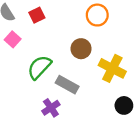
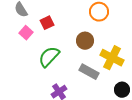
red square: (37, 15) -> (47, 23), moved
gray rectangle: (67, 85) -> (89, 72), moved

